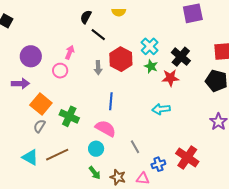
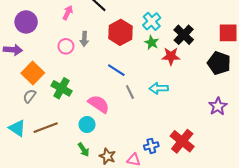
pink arrow: (70, 52) -> (68, 13), moved
gray arrow: (98, 68) -> (84, 39), moved
pink circle: (60, 71) -> (66, 46), moved
blue line: (111, 101) -> (116, 70), moved, turned -66
gray line: (135, 147) -> (130, 92), moved

